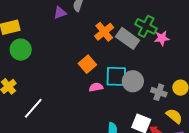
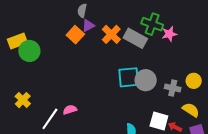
purple triangle: (60, 13) -> (88, 26), moved
green circle: (21, 50) -> (29, 51), moved
orange square: (87, 64) -> (75, 35), moved
pink semicircle: (96, 87) -> (70, 110), moved

